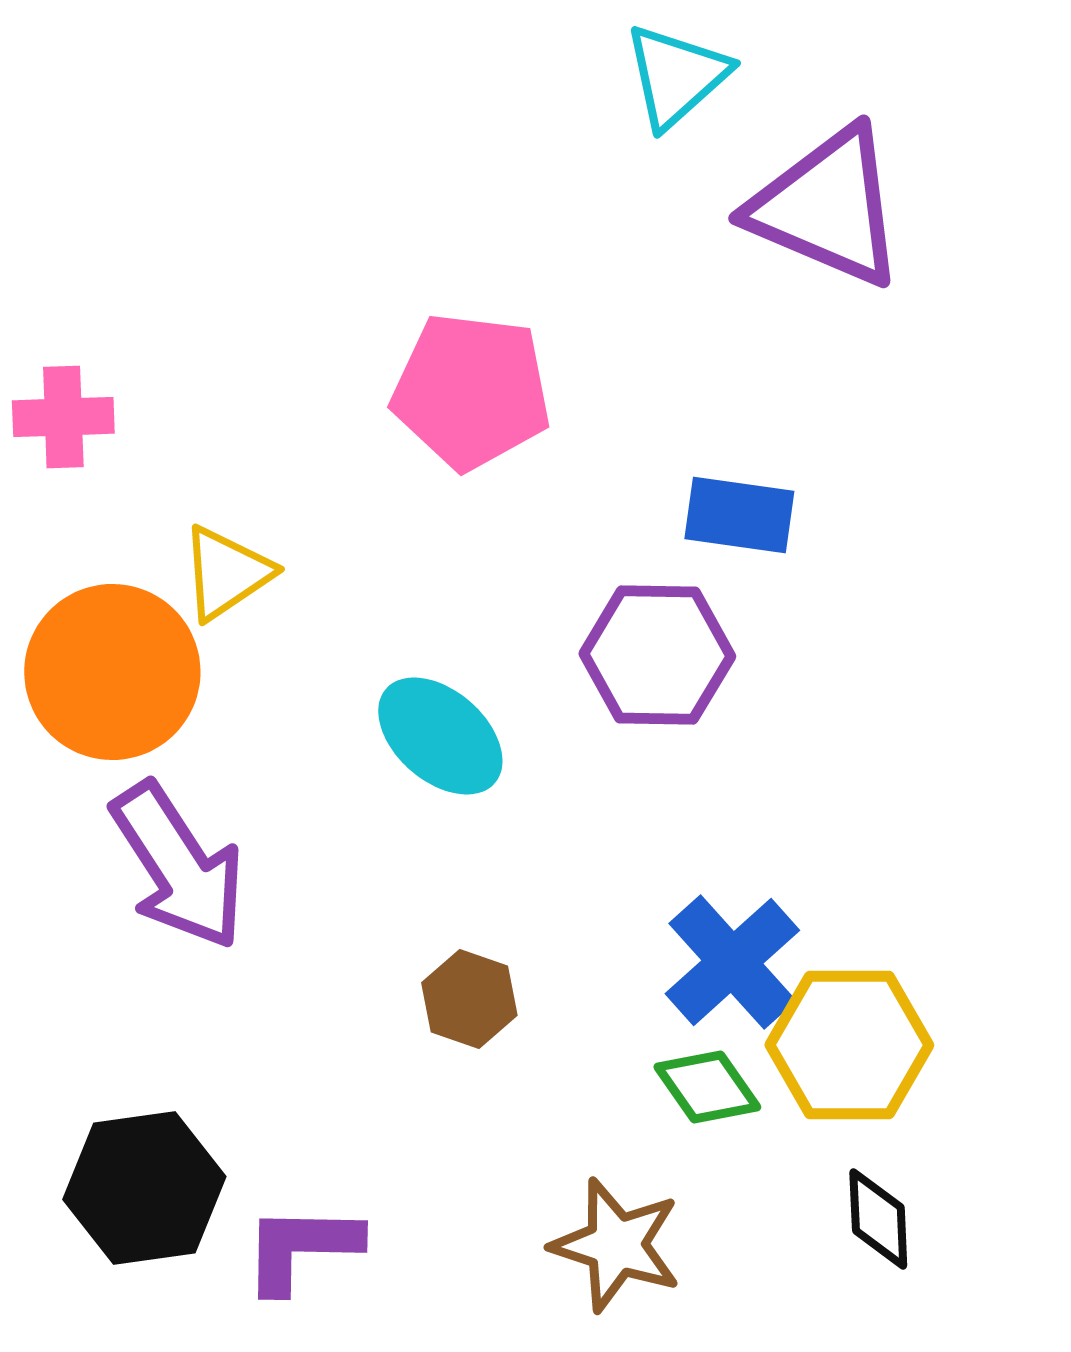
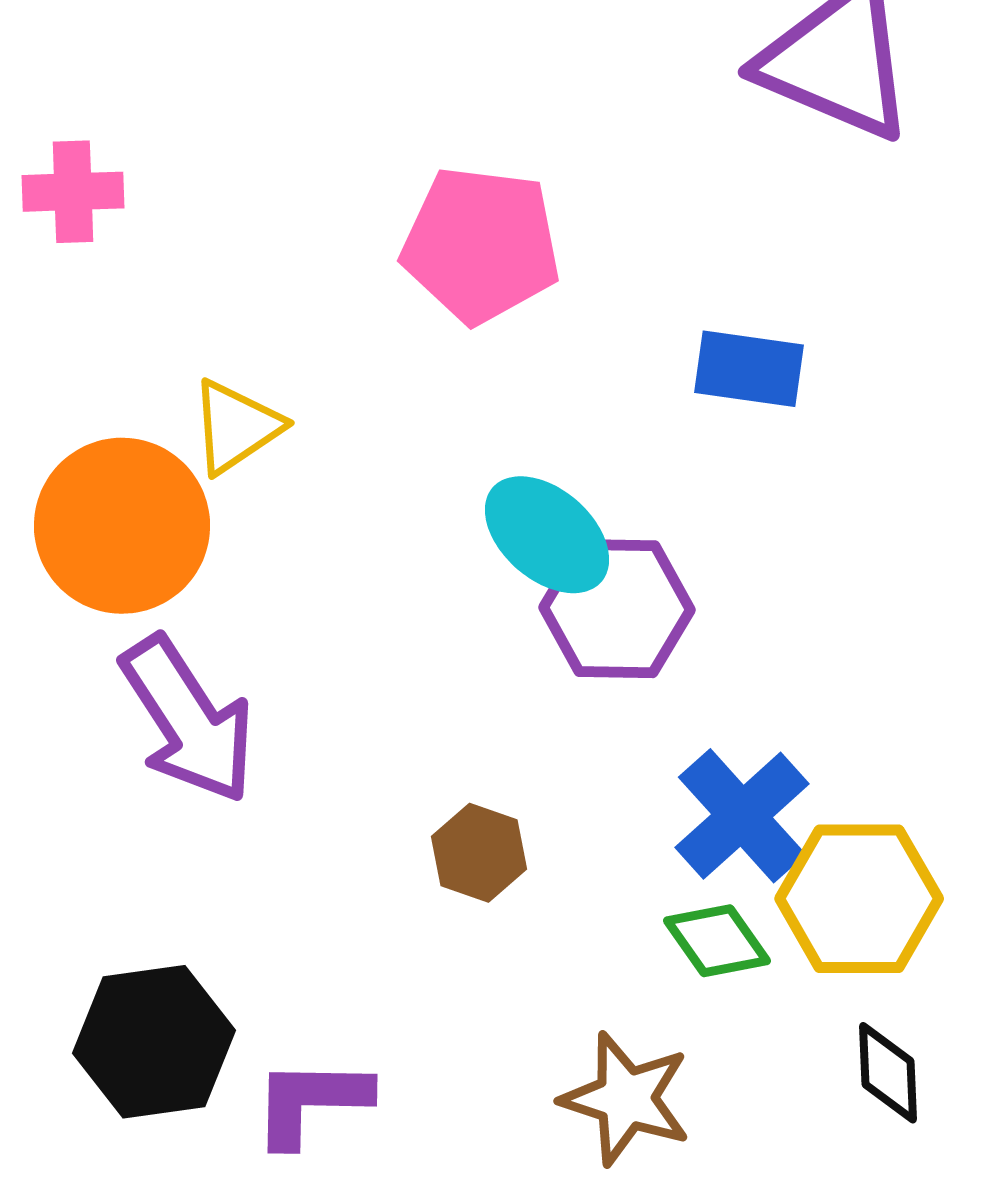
pink cross: (63, 417) -> (73, 192), moved
purple hexagon: (657, 655) -> (617, 609), moved
cyan ellipse: (440, 736) -> (547, 535), moved

